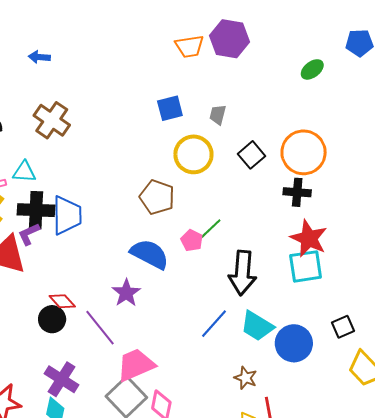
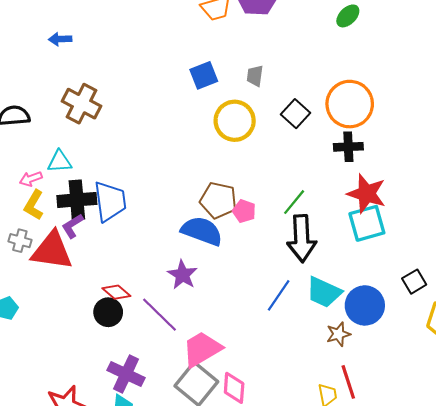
brown pentagon: (157, 197) -> (218, 200), moved
green line: (210, 230) -> (294, 202), moved
brown star: (246, 378) -> (338, 334), moved, turned -30

